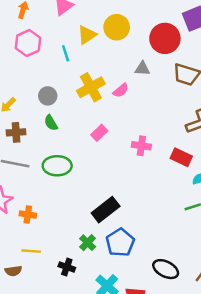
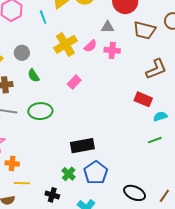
gray circle: (48, 96) -> (22, 53), moved
pink cross: (141, 146) -> (112, 50), moved
black rectangle: (106, 210) -> (82, 146), turned 30
orange cross: (28, 215) -> (12, 163), moved

